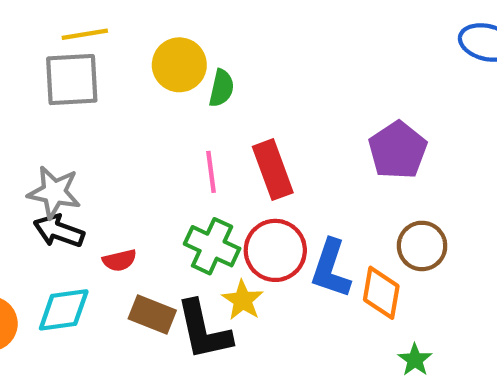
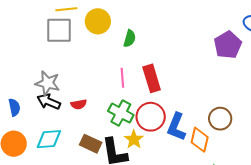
yellow circle: (179, 65) -> (98, 21), moved
purple pentagon: (398, 150) -> (228, 45), moved
red semicircle: (119, 260) -> (79, 104), moved

